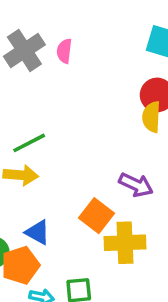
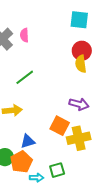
green line: (29, 143) -> (25, 77), moved
blue triangle: (38, 232) -> (28, 141), turned -35

